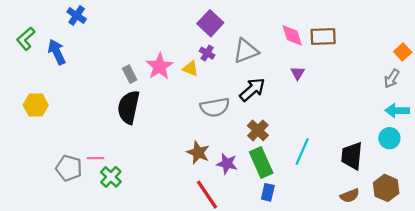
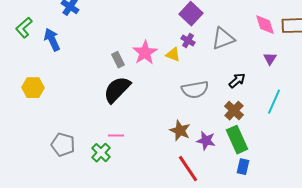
black arrow: (252, 90) -> (237, 81), moved, size x0.7
black semicircle: (129, 107) -> (117, 90), turned 32
cyan line: (302, 151) -> (274, 102), moved
pink line: (95, 158) -> (116, 136), moved

